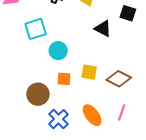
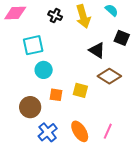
cyan circle: (58, 51) -> (44, 70), moved
brown diamond: (119, 79) -> (109, 76), moved

